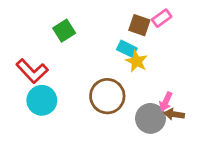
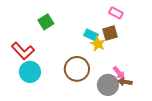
pink rectangle: (162, 18) -> (116, 13), turned 64
brown square: (139, 25) -> (110, 33), moved, turned -35
pink arrow: (166, 102) -> (119, 73), turned -64

